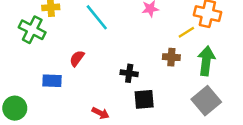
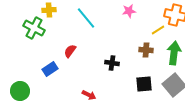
blue rectangle: (52, 81) -> (50, 69), turned -35
black square: (144, 99) -> (144, 84), moved

